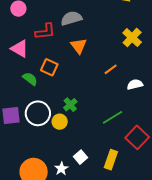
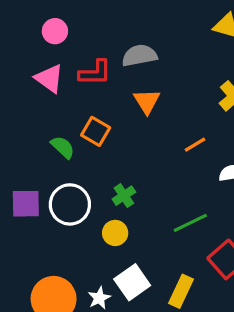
pink triangle: (20, 49) -> (49, 78), moved
yellow circle: (60, 122) -> (115, 233), moved
white square: (81, 157) -> (132, 282), size x1.5

